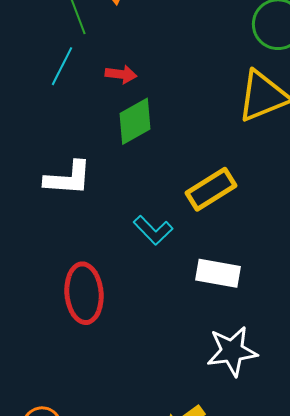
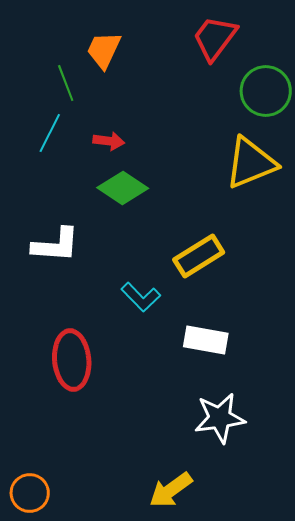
green diamond: (135, 121) -> (123, 188), turned 63

